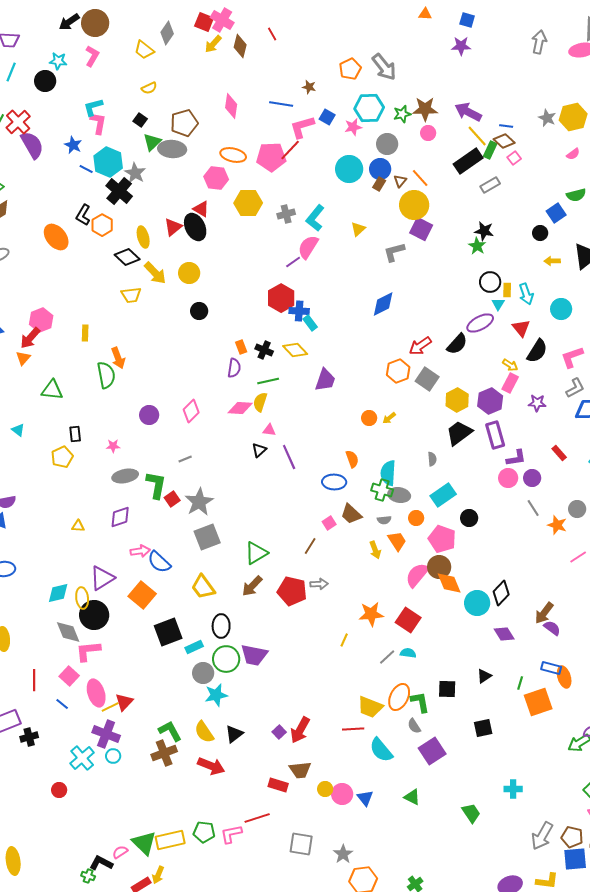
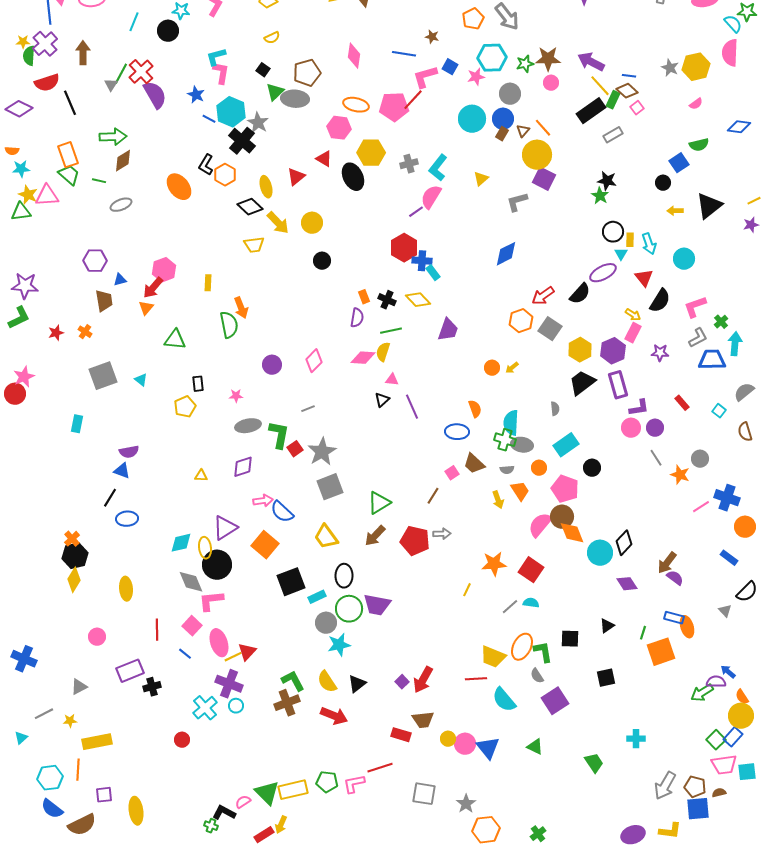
black ellipse: (195, 227) -> (353, 177), moved
blue triangle: (365, 798) -> (488, 748), size x1.4

